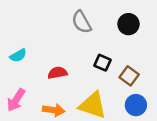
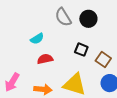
black circle: (128, 24) -> (88, 19), moved
cyan semicircle: (18, 56) -> (37, 39), moved

